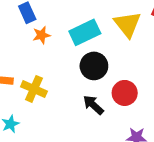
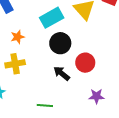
orange star: (42, 35) -> (18, 37), moved
yellow cross: (34, 89) -> (15, 64), turned -30

